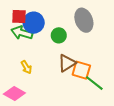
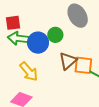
blue circle: (34, 23) -> (38, 43), moved
yellow arrow: (26, 67) -> (29, 72), size x1.5

